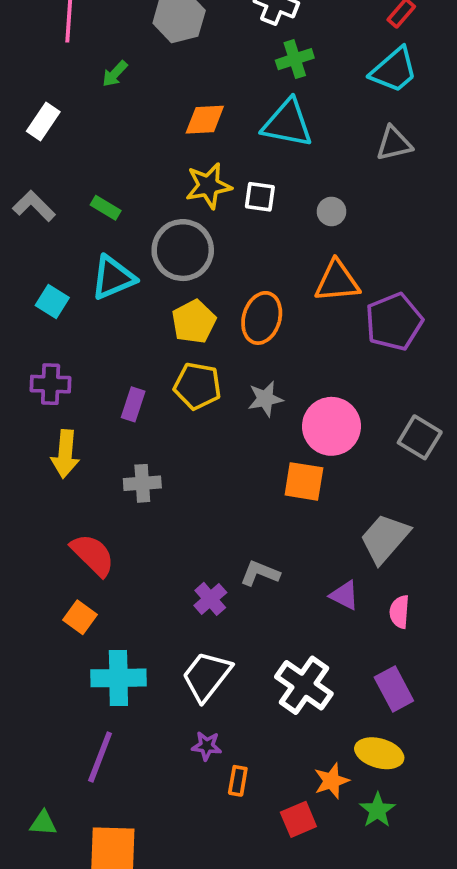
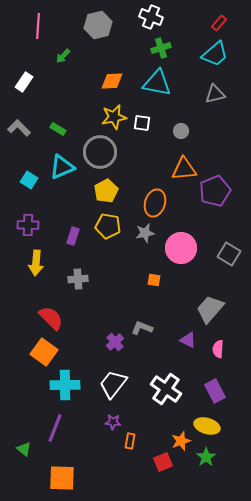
orange ellipse: (262, 318) -> (155, 203), moved
orange square: (304, 481) -> (154, 280), moved, size x0.6
orange square: (80, 617) -> (44, 352), size x1.5
green triangle: (43, 823) -> (24, 449), moved, turned 35

